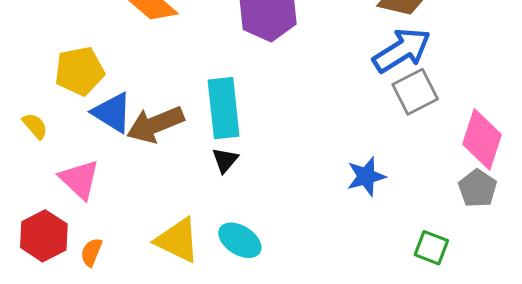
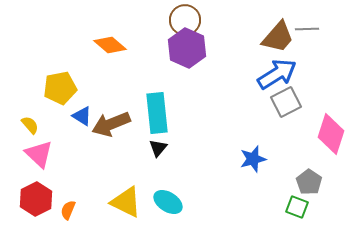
blue triangle: (112, 113) -> (82, 116), size x0.7
pink triangle: (79, 179) -> (39, 154), moved
gray pentagon: (477, 188) -> (309, 182), moved

